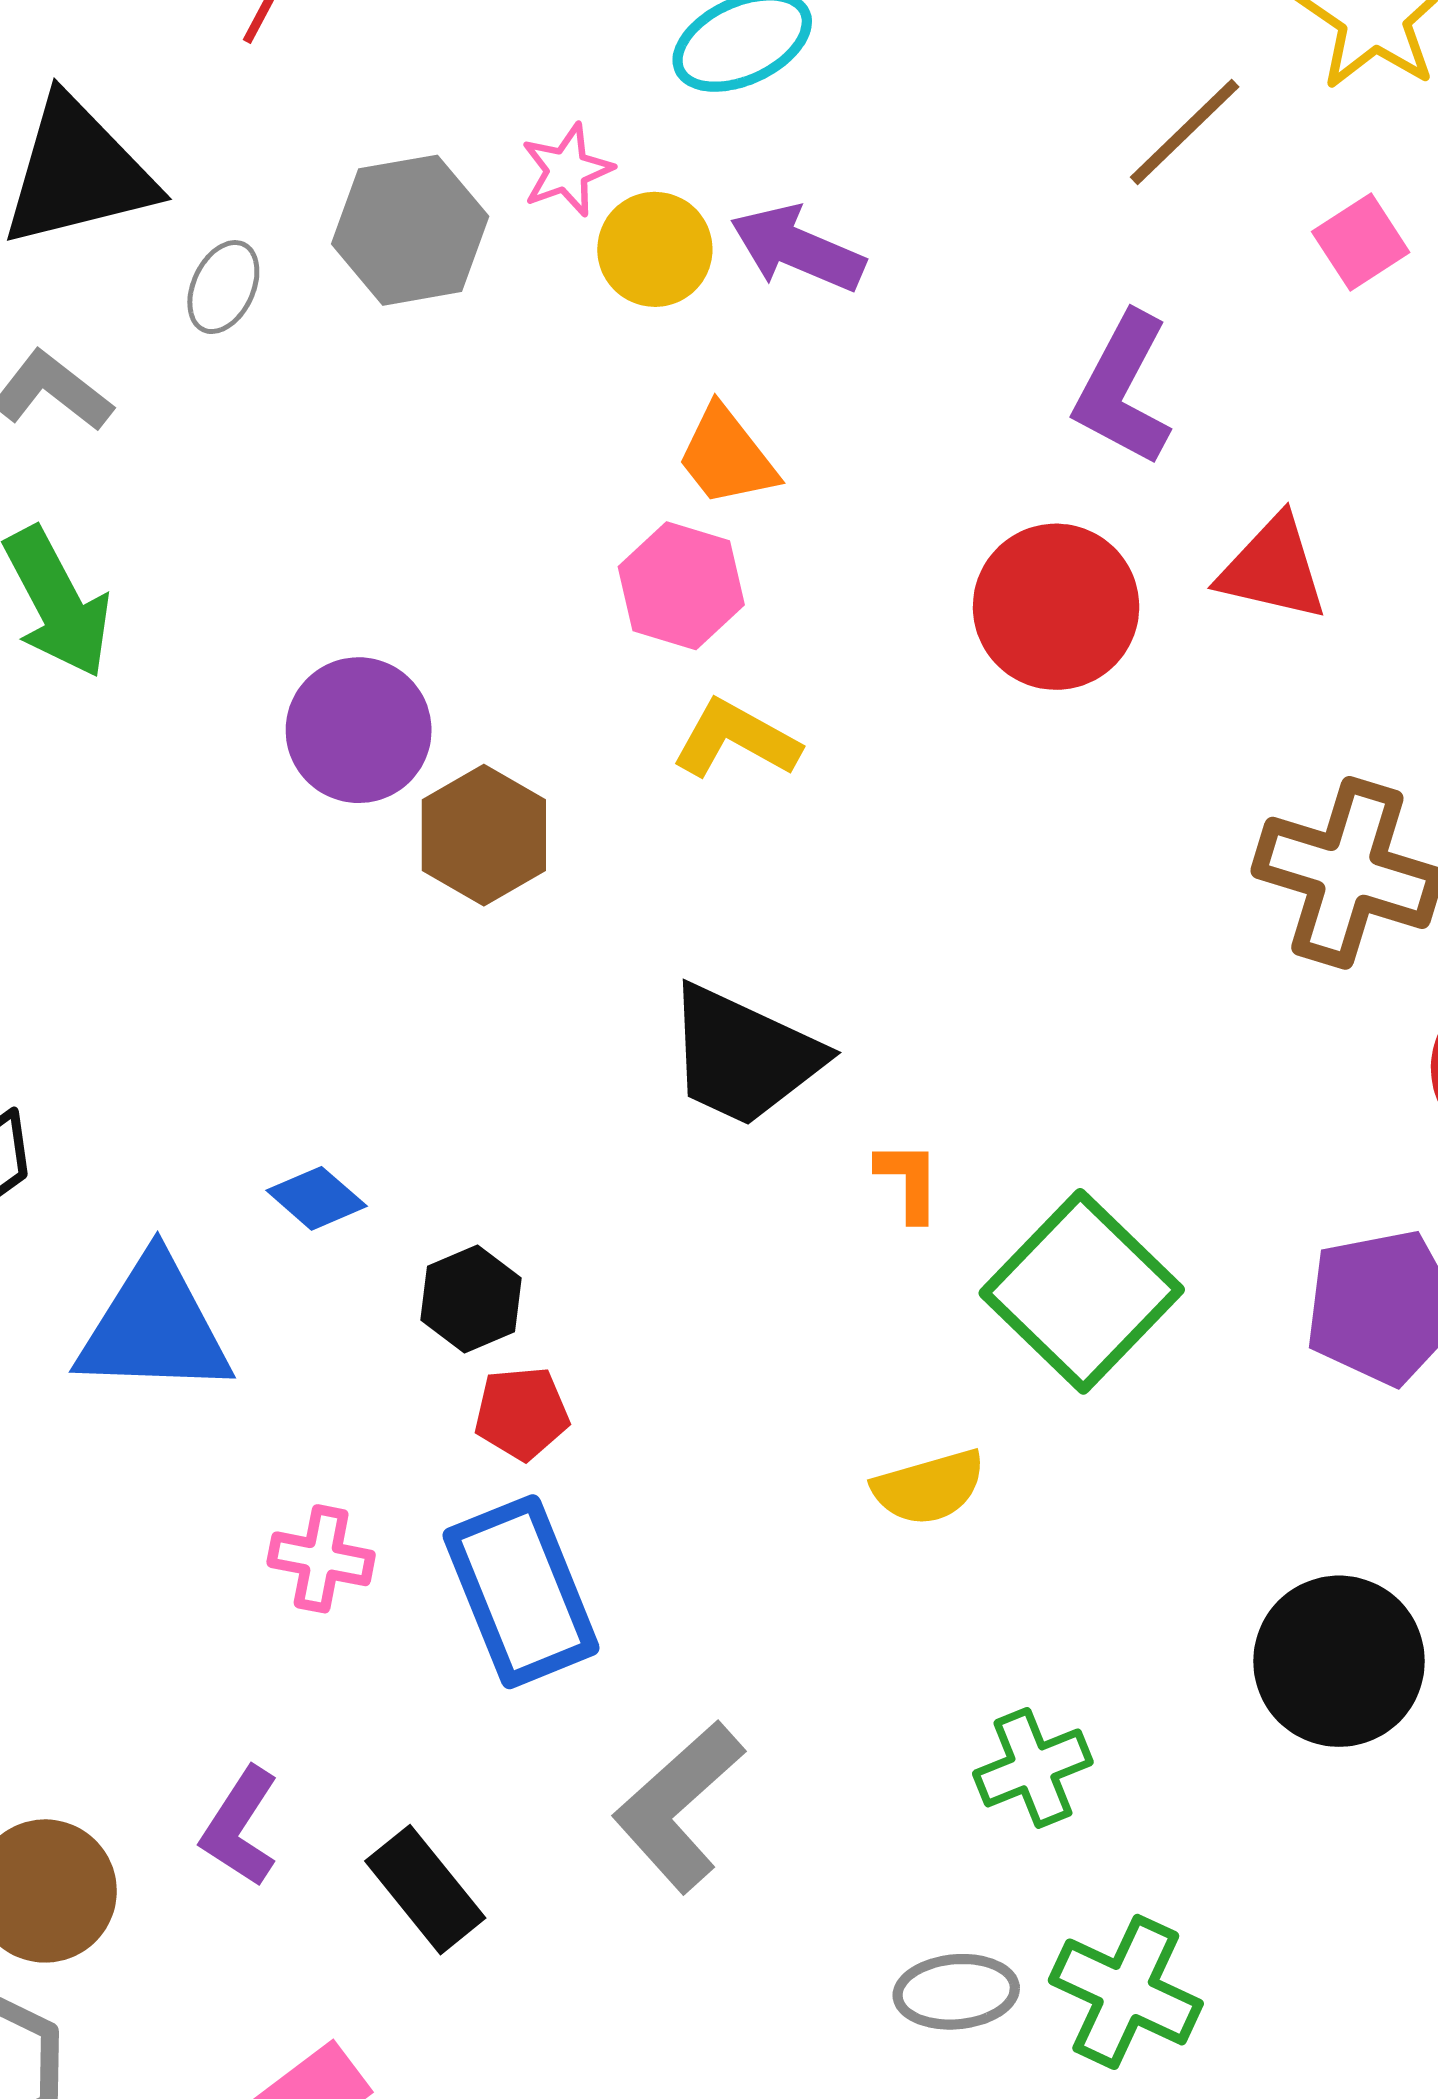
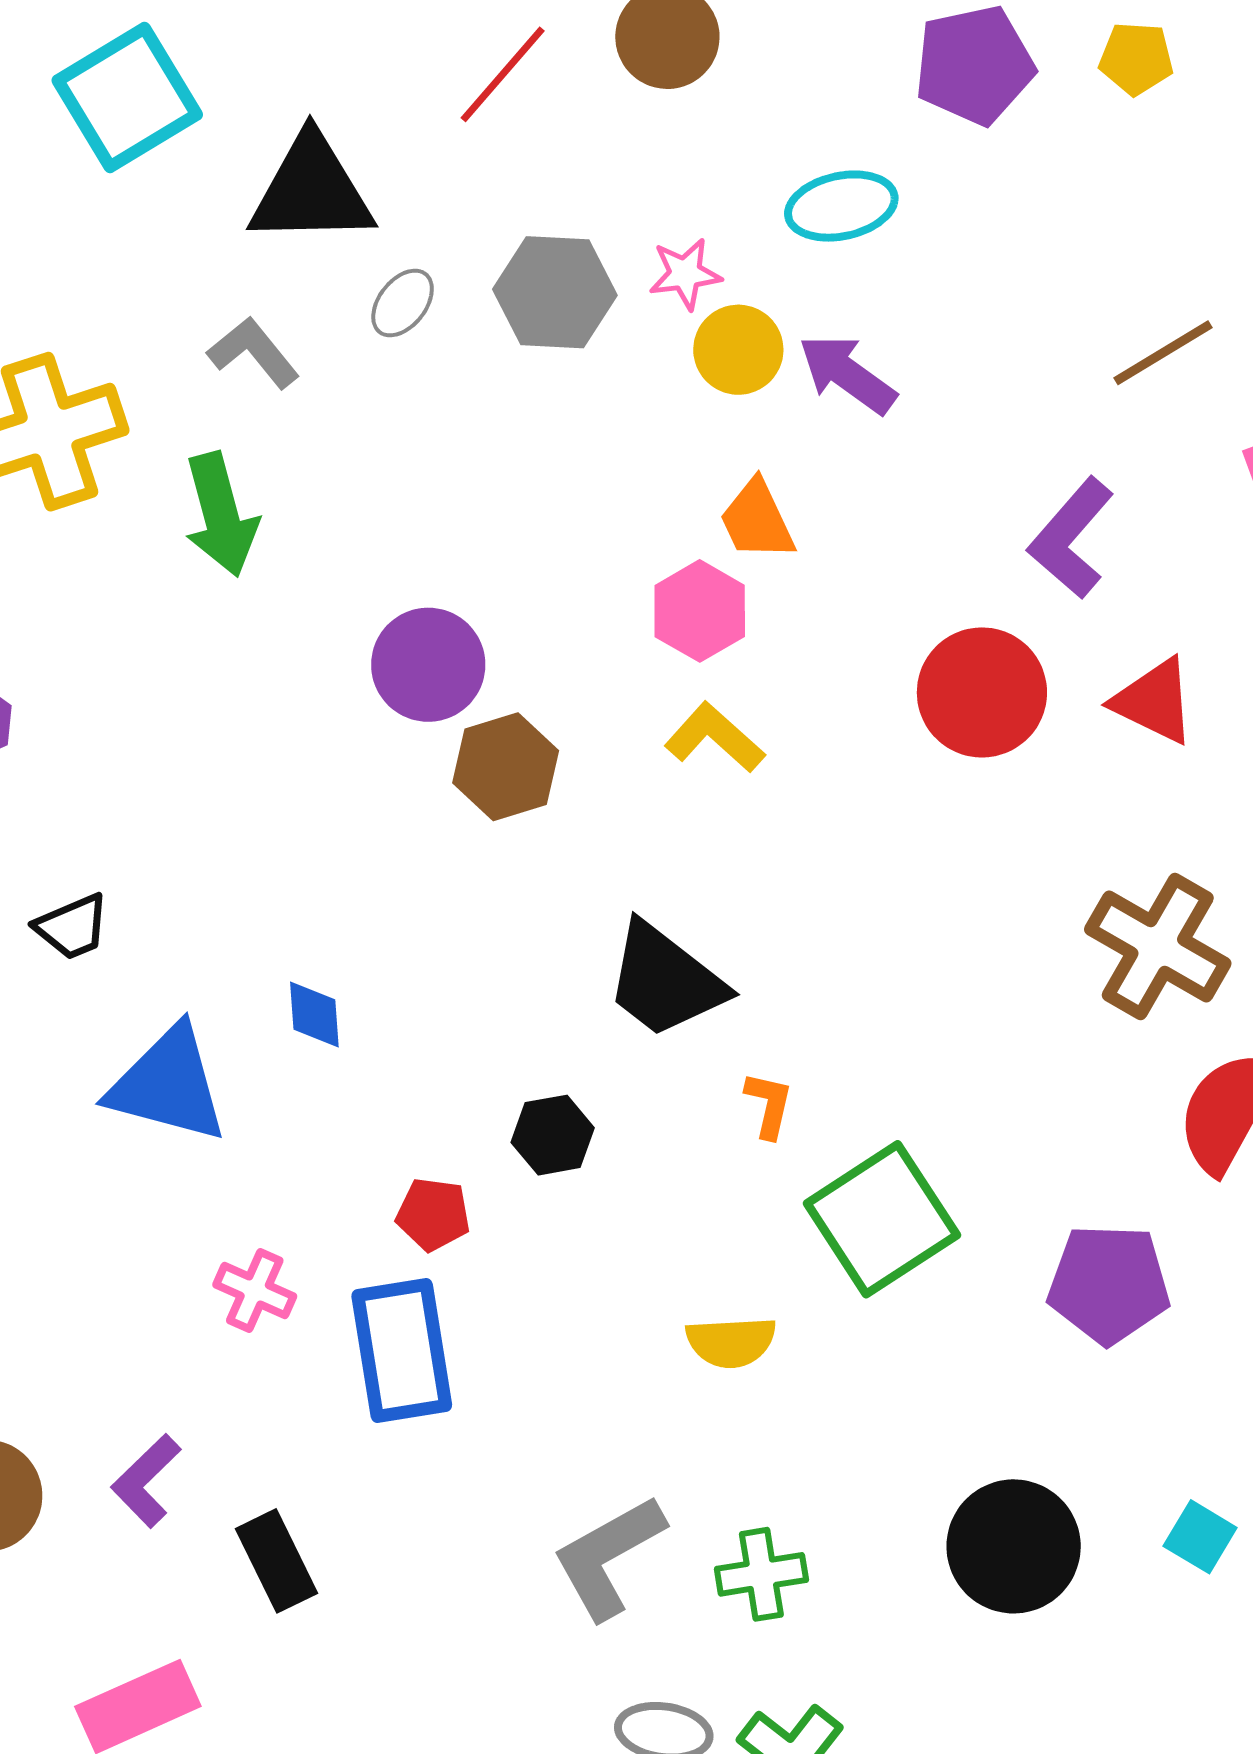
blue diamond: (317, 1198) -> (314, 1015), turned 32
black hexagon: (471, 1299) -> (553, 1135), moved
gray L-shape: (679, 1806) -> (608, 1557), moved

